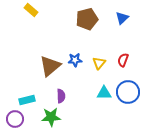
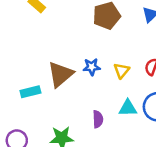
purple semicircle: (61, 96) -> (98, 119), moved
cyan rectangle: (27, 100) -> (30, 92), moved

